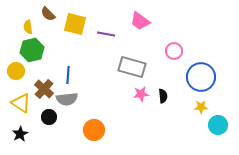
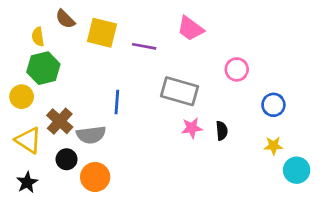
blue line: (68, 75) -> (117, 102), moved
blue circle: (201, 77) -> (273, 105), size x0.6
orange circle: (94, 130) -> (95, 177), moved

